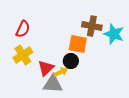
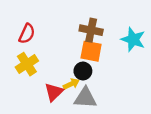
brown cross: (92, 26) -> (91, 30), moved
red triangle: (46, 68) -> (54, 92), moved
gray triangle: (53, 84) -> (85, 98), moved

